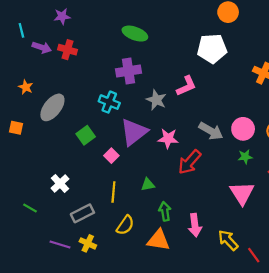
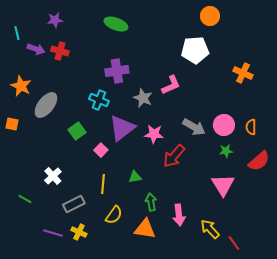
green ellipse: (135, 34) -> (116, 24), moved
orange star: (26, 87) -> (21, 86), size x1.5

